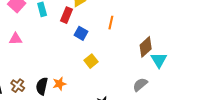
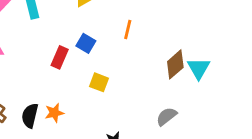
red rectangle: (67, 15) -> (60, 57), moved
cyan triangle: (159, 60) -> (199, 68), moved
yellow square: (91, 61) -> (99, 82), turned -32

